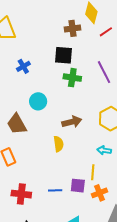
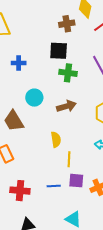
blue cross: (23, 66) -> (19, 63), turned 32
brown arrow: (72, 122) -> (66, 106), moved
yellow line: (93, 172) -> (69, 159), moved

